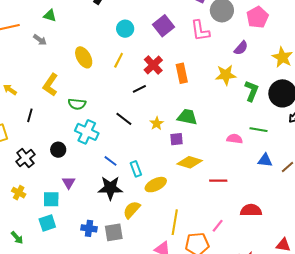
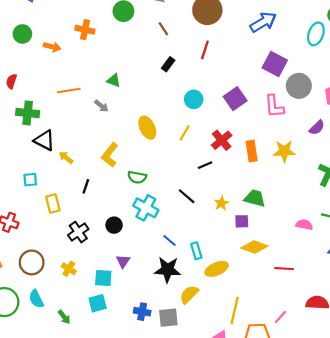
yellow star: (226, 75) -> (284, 151), moved

